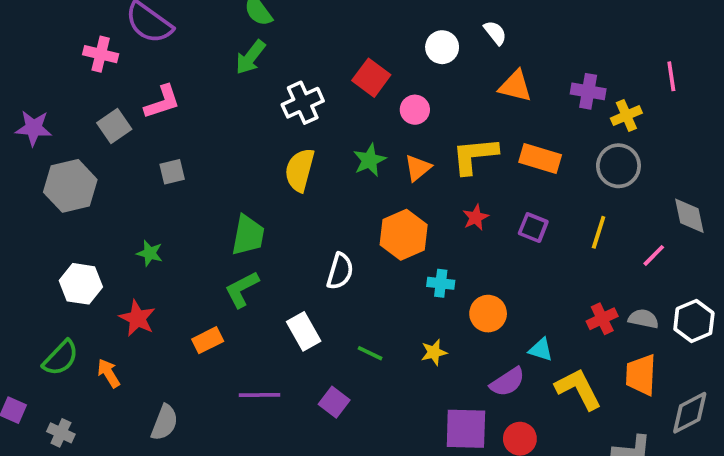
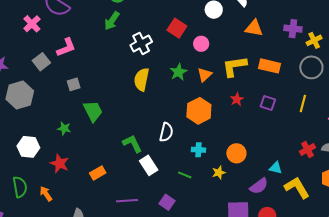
pink cross: (101, 54) -> (32, 24), turned 36
green trapezoid: (248, 235) -> (93, 111), moved, turned -35
cyan cross: (441, 283) -> (198, 150), moved
green L-shape: (242, 289) -> (132, 144), moved, turned 95
orange circle: (488, 314) -> (236, 153), moved
green semicircle: (61, 358) -> (20, 187), turned -50

